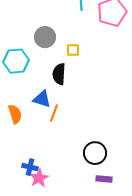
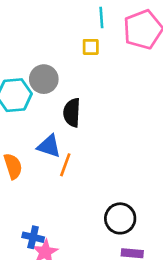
gray circle: (45, 37) -> (44, 79), moved
yellow square: (73, 50) -> (91, 47), moved

